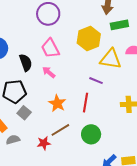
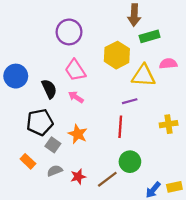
purple line: (96, 81) -> (130, 101), turned -32
orange star: (57, 103) -> (78, 134), moved
brown line: (60, 130) -> (107, 179), moved
gray semicircle: (13, 140) -> (55, 171), moved

